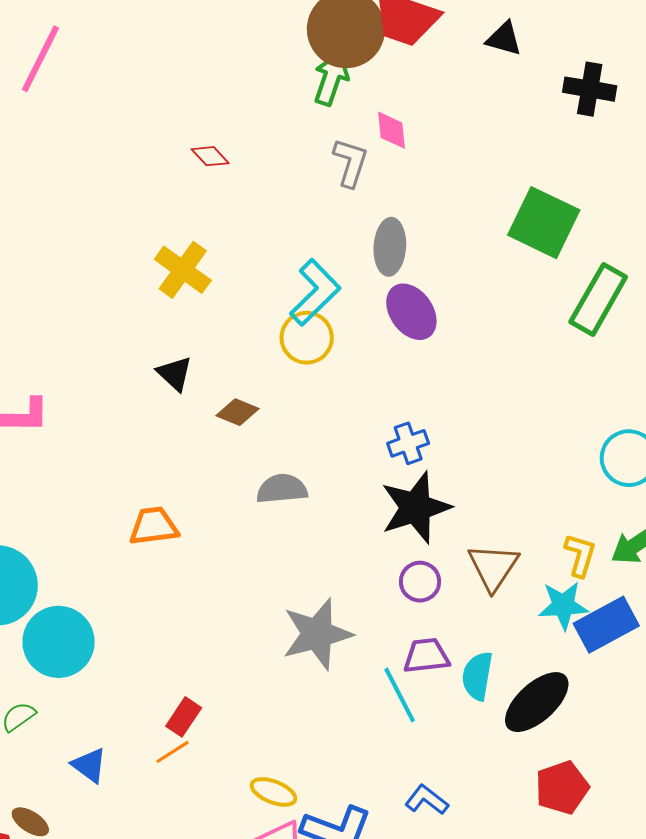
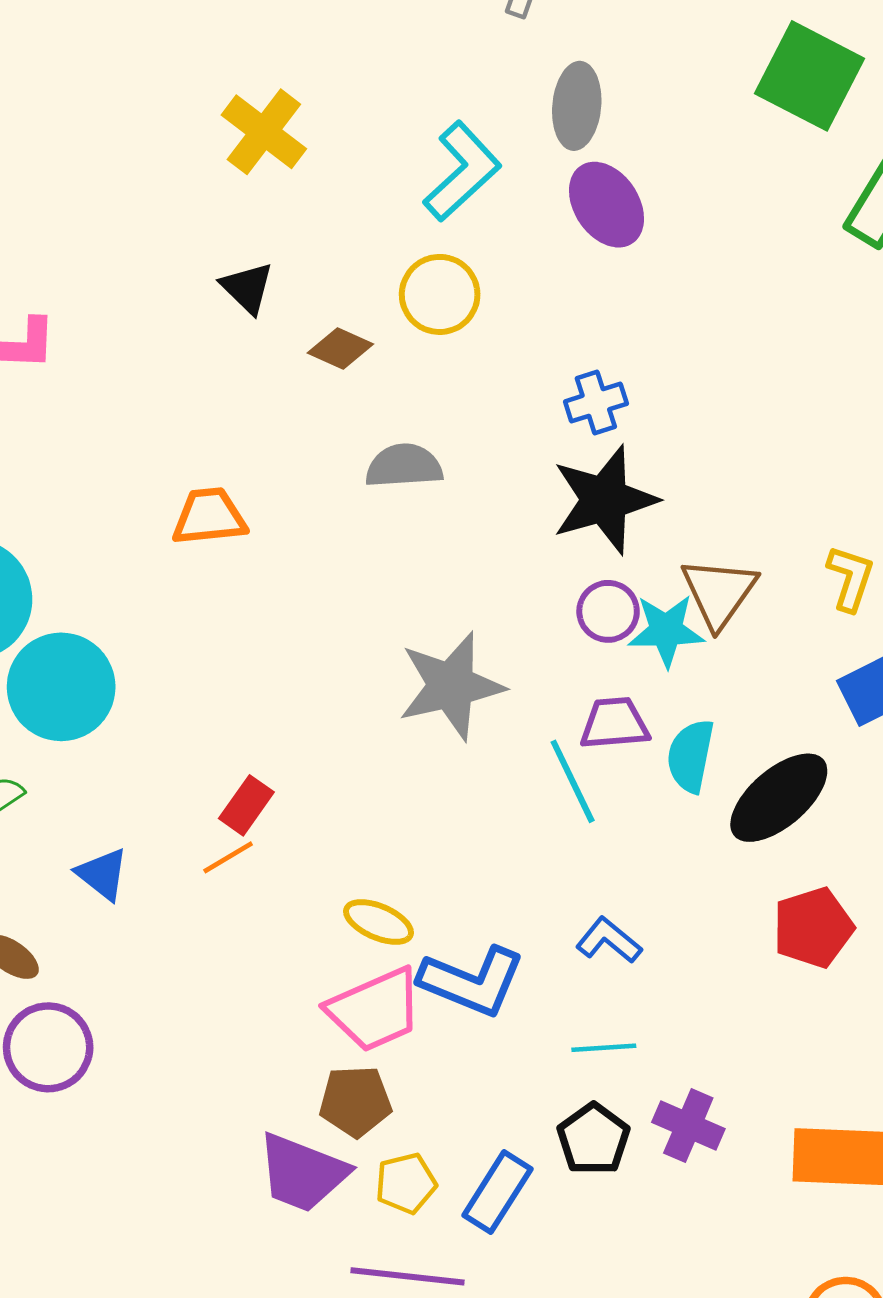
yellow circle: (307, 338) -> (440, 294), moved
cyan star: (563, 605) -> (666, 631), moved

